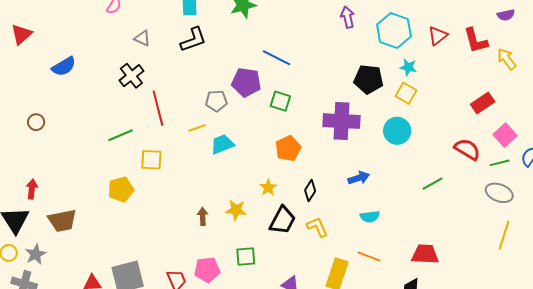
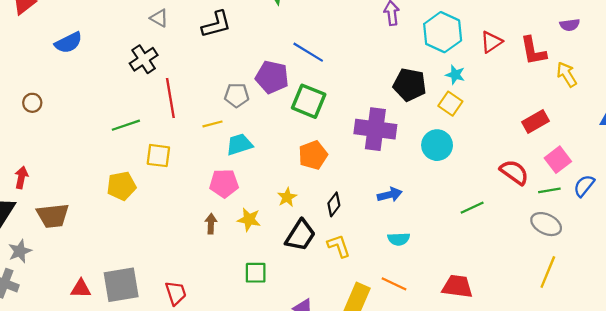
green square: (280, 101) -> (309, 101), size x1.4
pink pentagon: (207, 270) -> (224, 183), moved

